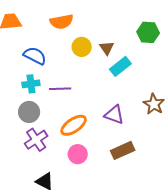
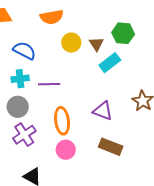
green hexagon: (148, 32) -> (123, 33), moved
orange ellipse: (74, 125) -> (62, 121), turned -64
brown rectangle: (123, 150) -> (111, 147), turned 45

